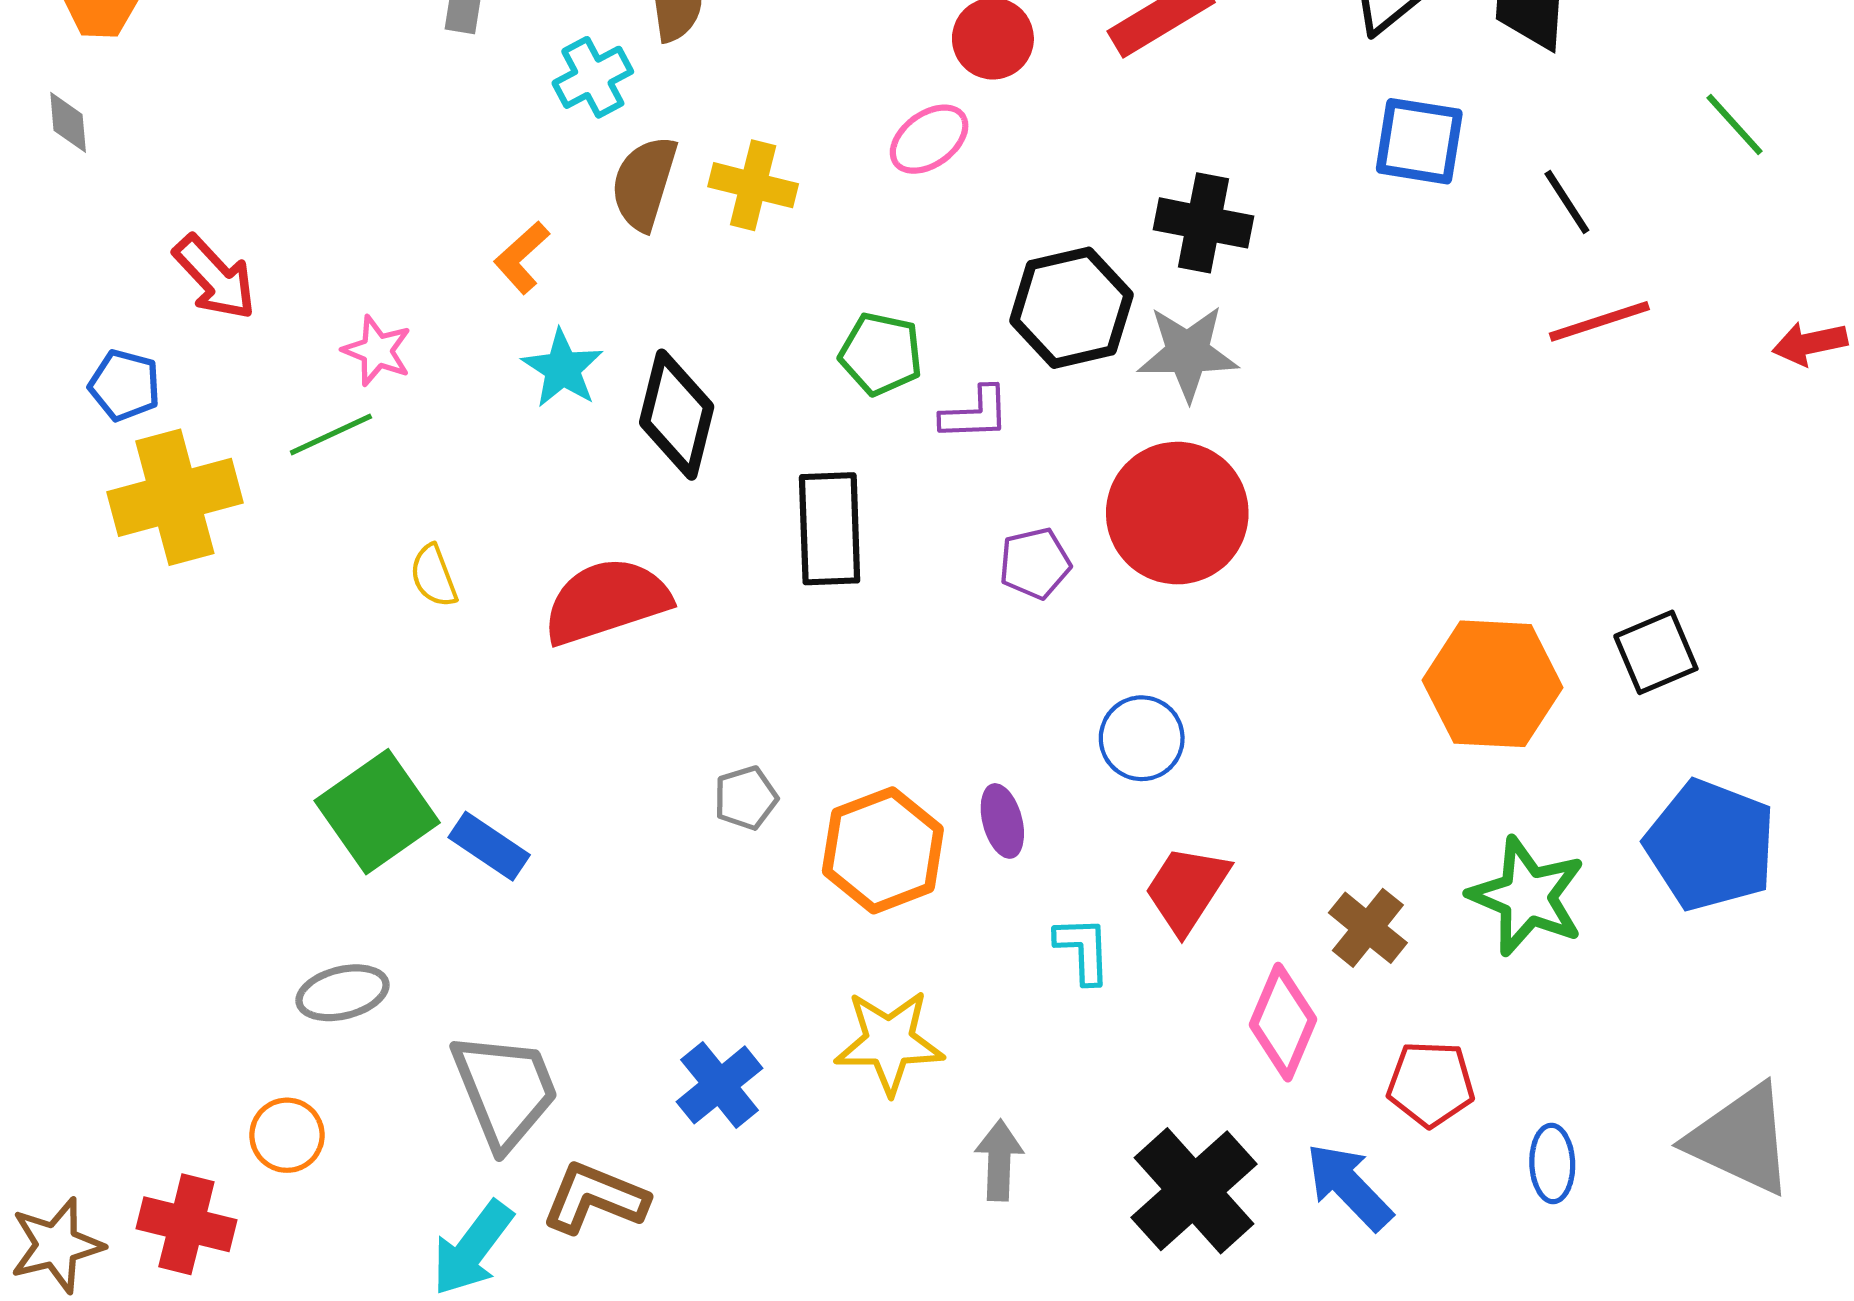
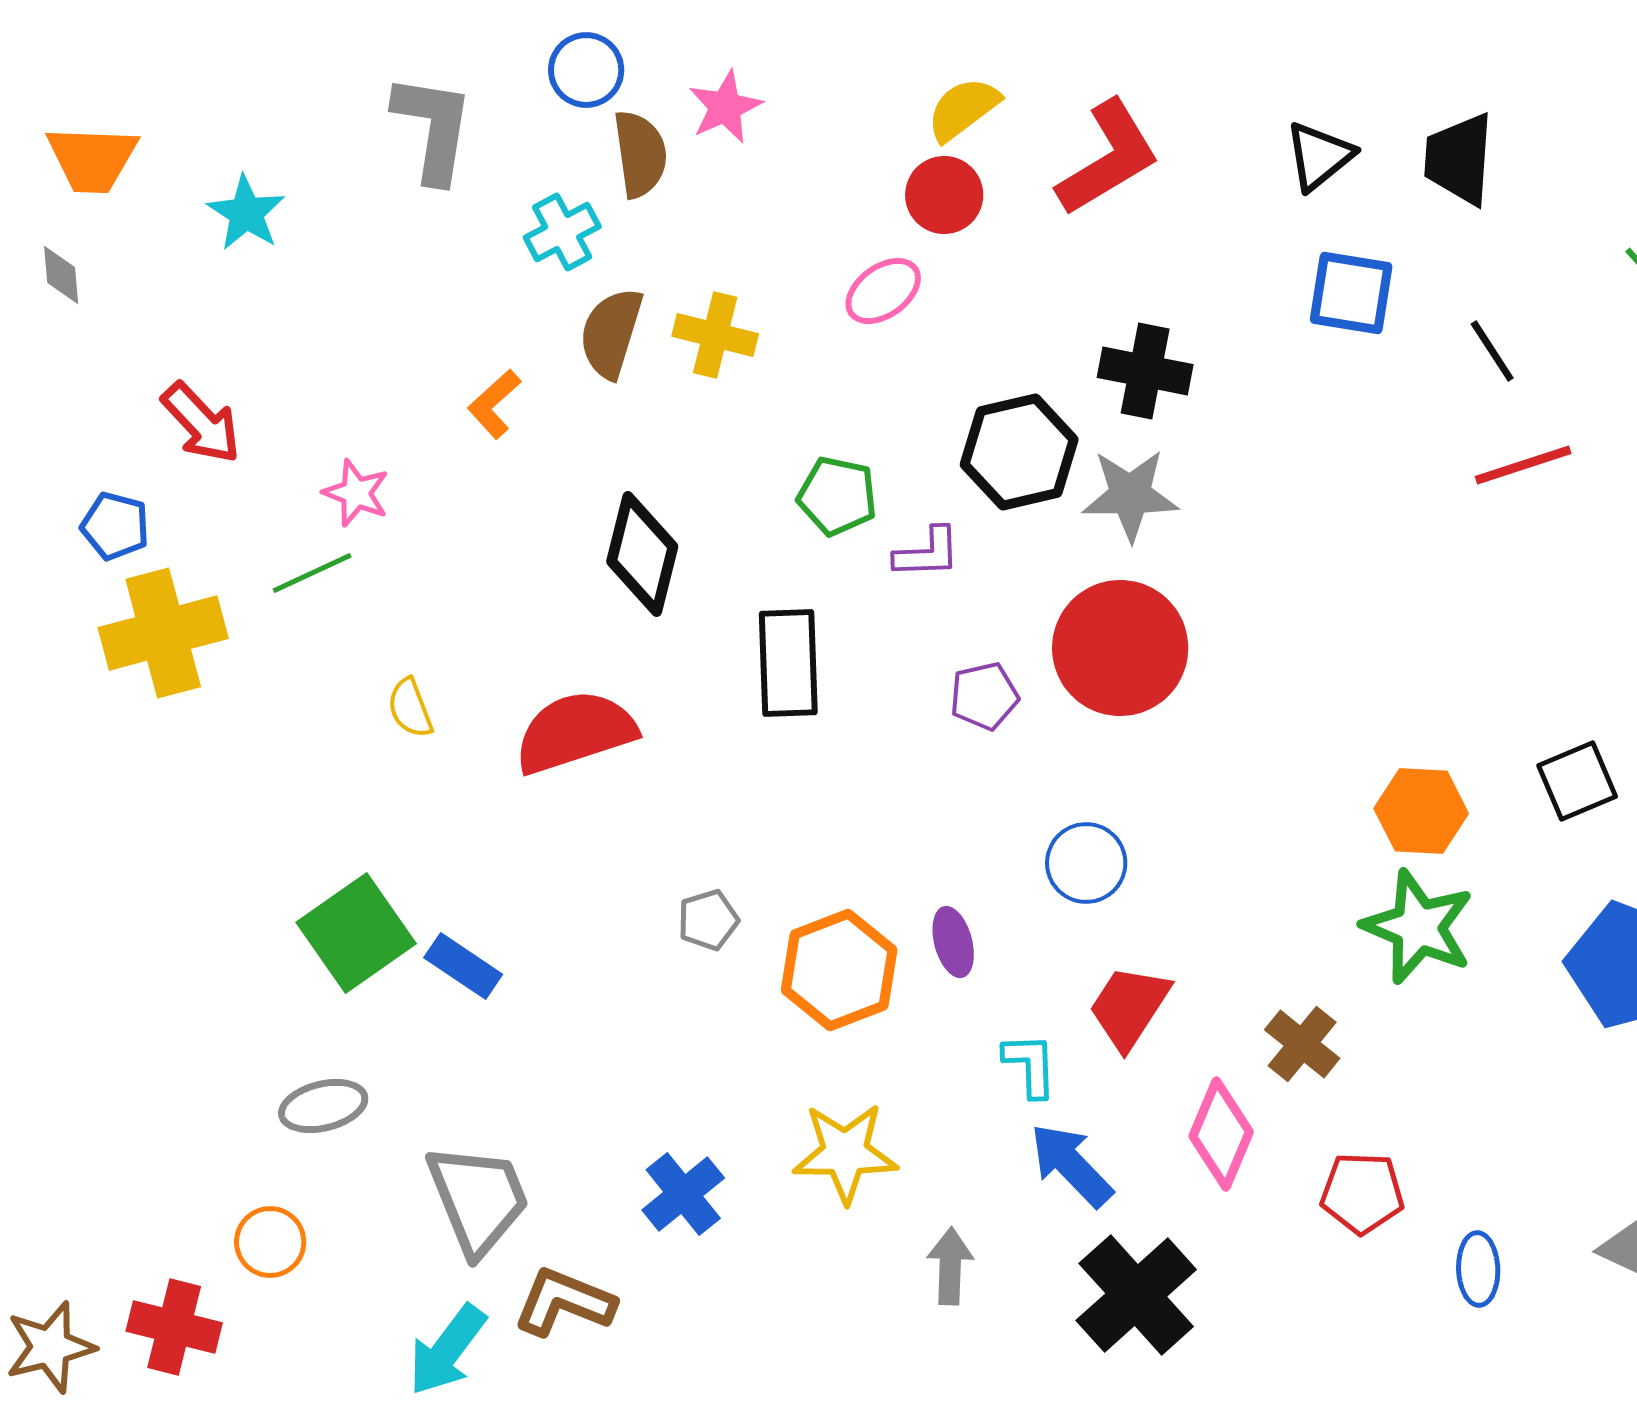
cyan star: (562, 369) -> (246, 213), moved
orange hexagon: (1493, 684) -> (1421, 811), size x0.7
green star: (1527, 896) -> (1418, 927), moved
blue arrow: (1349, 1187) -> (1071, 1165), moved

